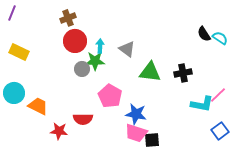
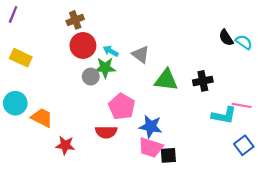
cyan arrow: (100, 46) -> (111, 51), turned -64
pink line: (218, 95) -> (242, 105), turned 54
red semicircle: (83, 119) -> (106, 132), moved

